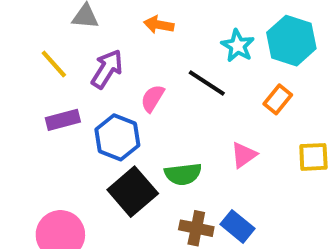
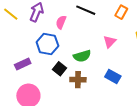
purple rectangle: (63, 120) -> (23, 64), moved
black square: (133, 192) -> (59, 69), size x0.6
brown cross: (196, 228) -> (78, 80), moved

